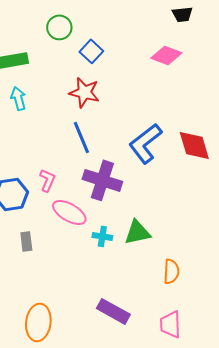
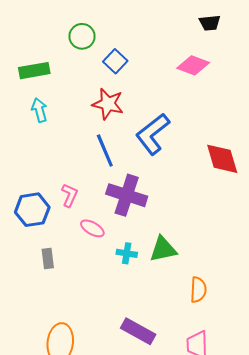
blue L-shape: (145, 143) -> (153, 134), moved
pink ellipse: (69, 212) -> (92, 228), size x0.7

